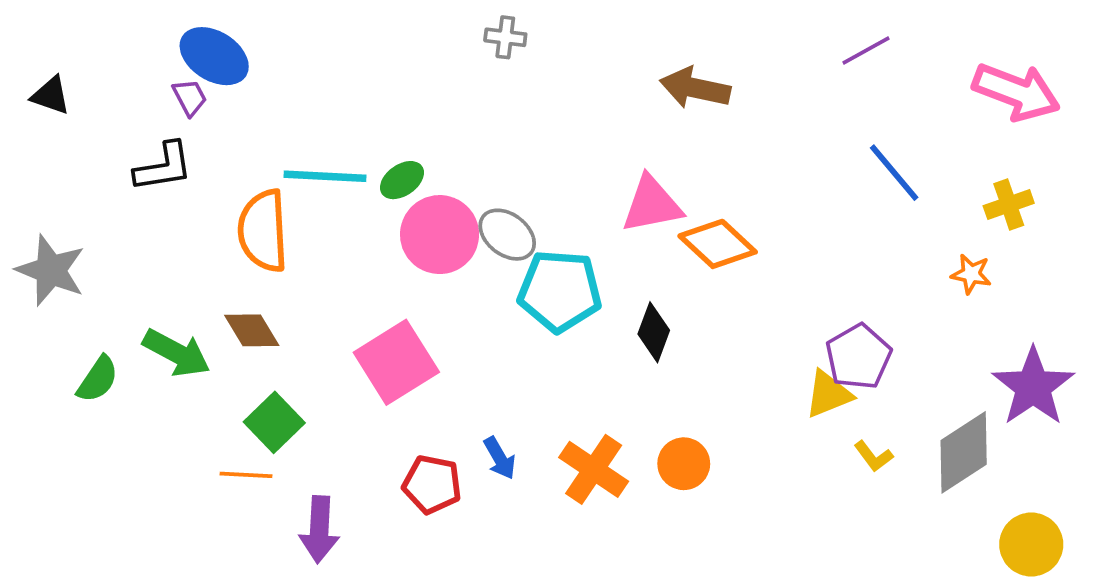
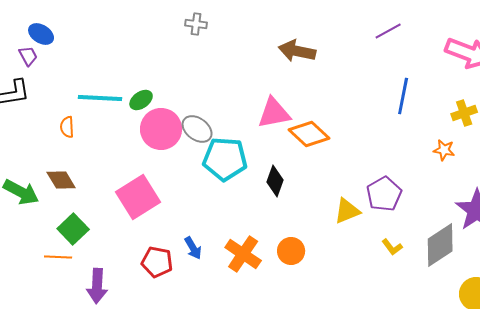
blue ellipse: (214, 56) -> (41, 34), size x0.7
blue line: (894, 173) -> (403, 96), turned 51
orange semicircle: (263, 231) -> (67, 127), size x0.5
yellow triangle: (828, 394) -> (347, 211), moved

